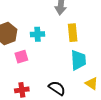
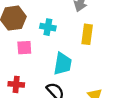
cyan trapezoid: (78, 60) -> (63, 64), moved

